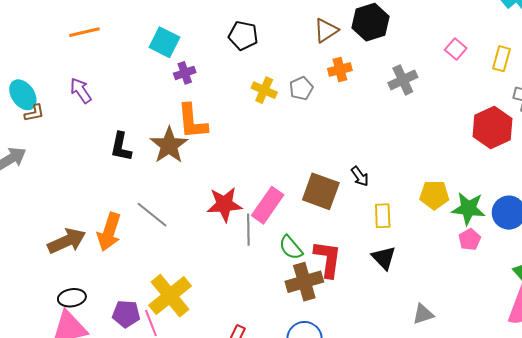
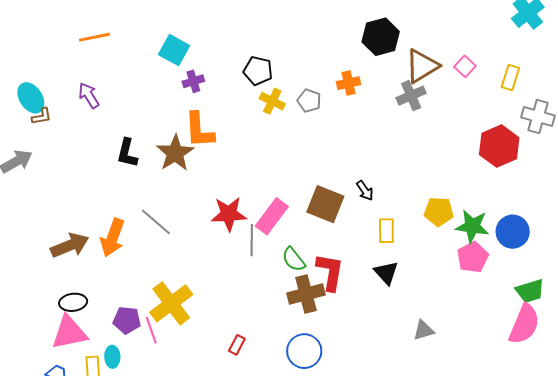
brown triangle: (326, 30) -> (422, 66), moved, size x1.4
black pentagon: (243, 36) -> (258, 71), moved
gray pentagon: (301, 88) -> (309, 101), turned -30
pink pentagon: (470, 239) -> (473, 257), size x1.4

